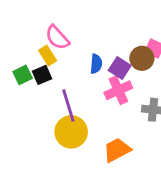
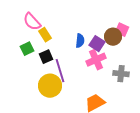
pink semicircle: (57, 37) -> (32, 22), moved
black square: (42, 75) -> (46, 57), moved
yellow circle: (71, 132) -> (50, 86), moved

